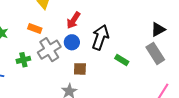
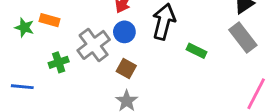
orange rectangle: (35, 29) -> (50, 20), moved
brown square: (80, 69) -> (126, 69), moved, turned 32

